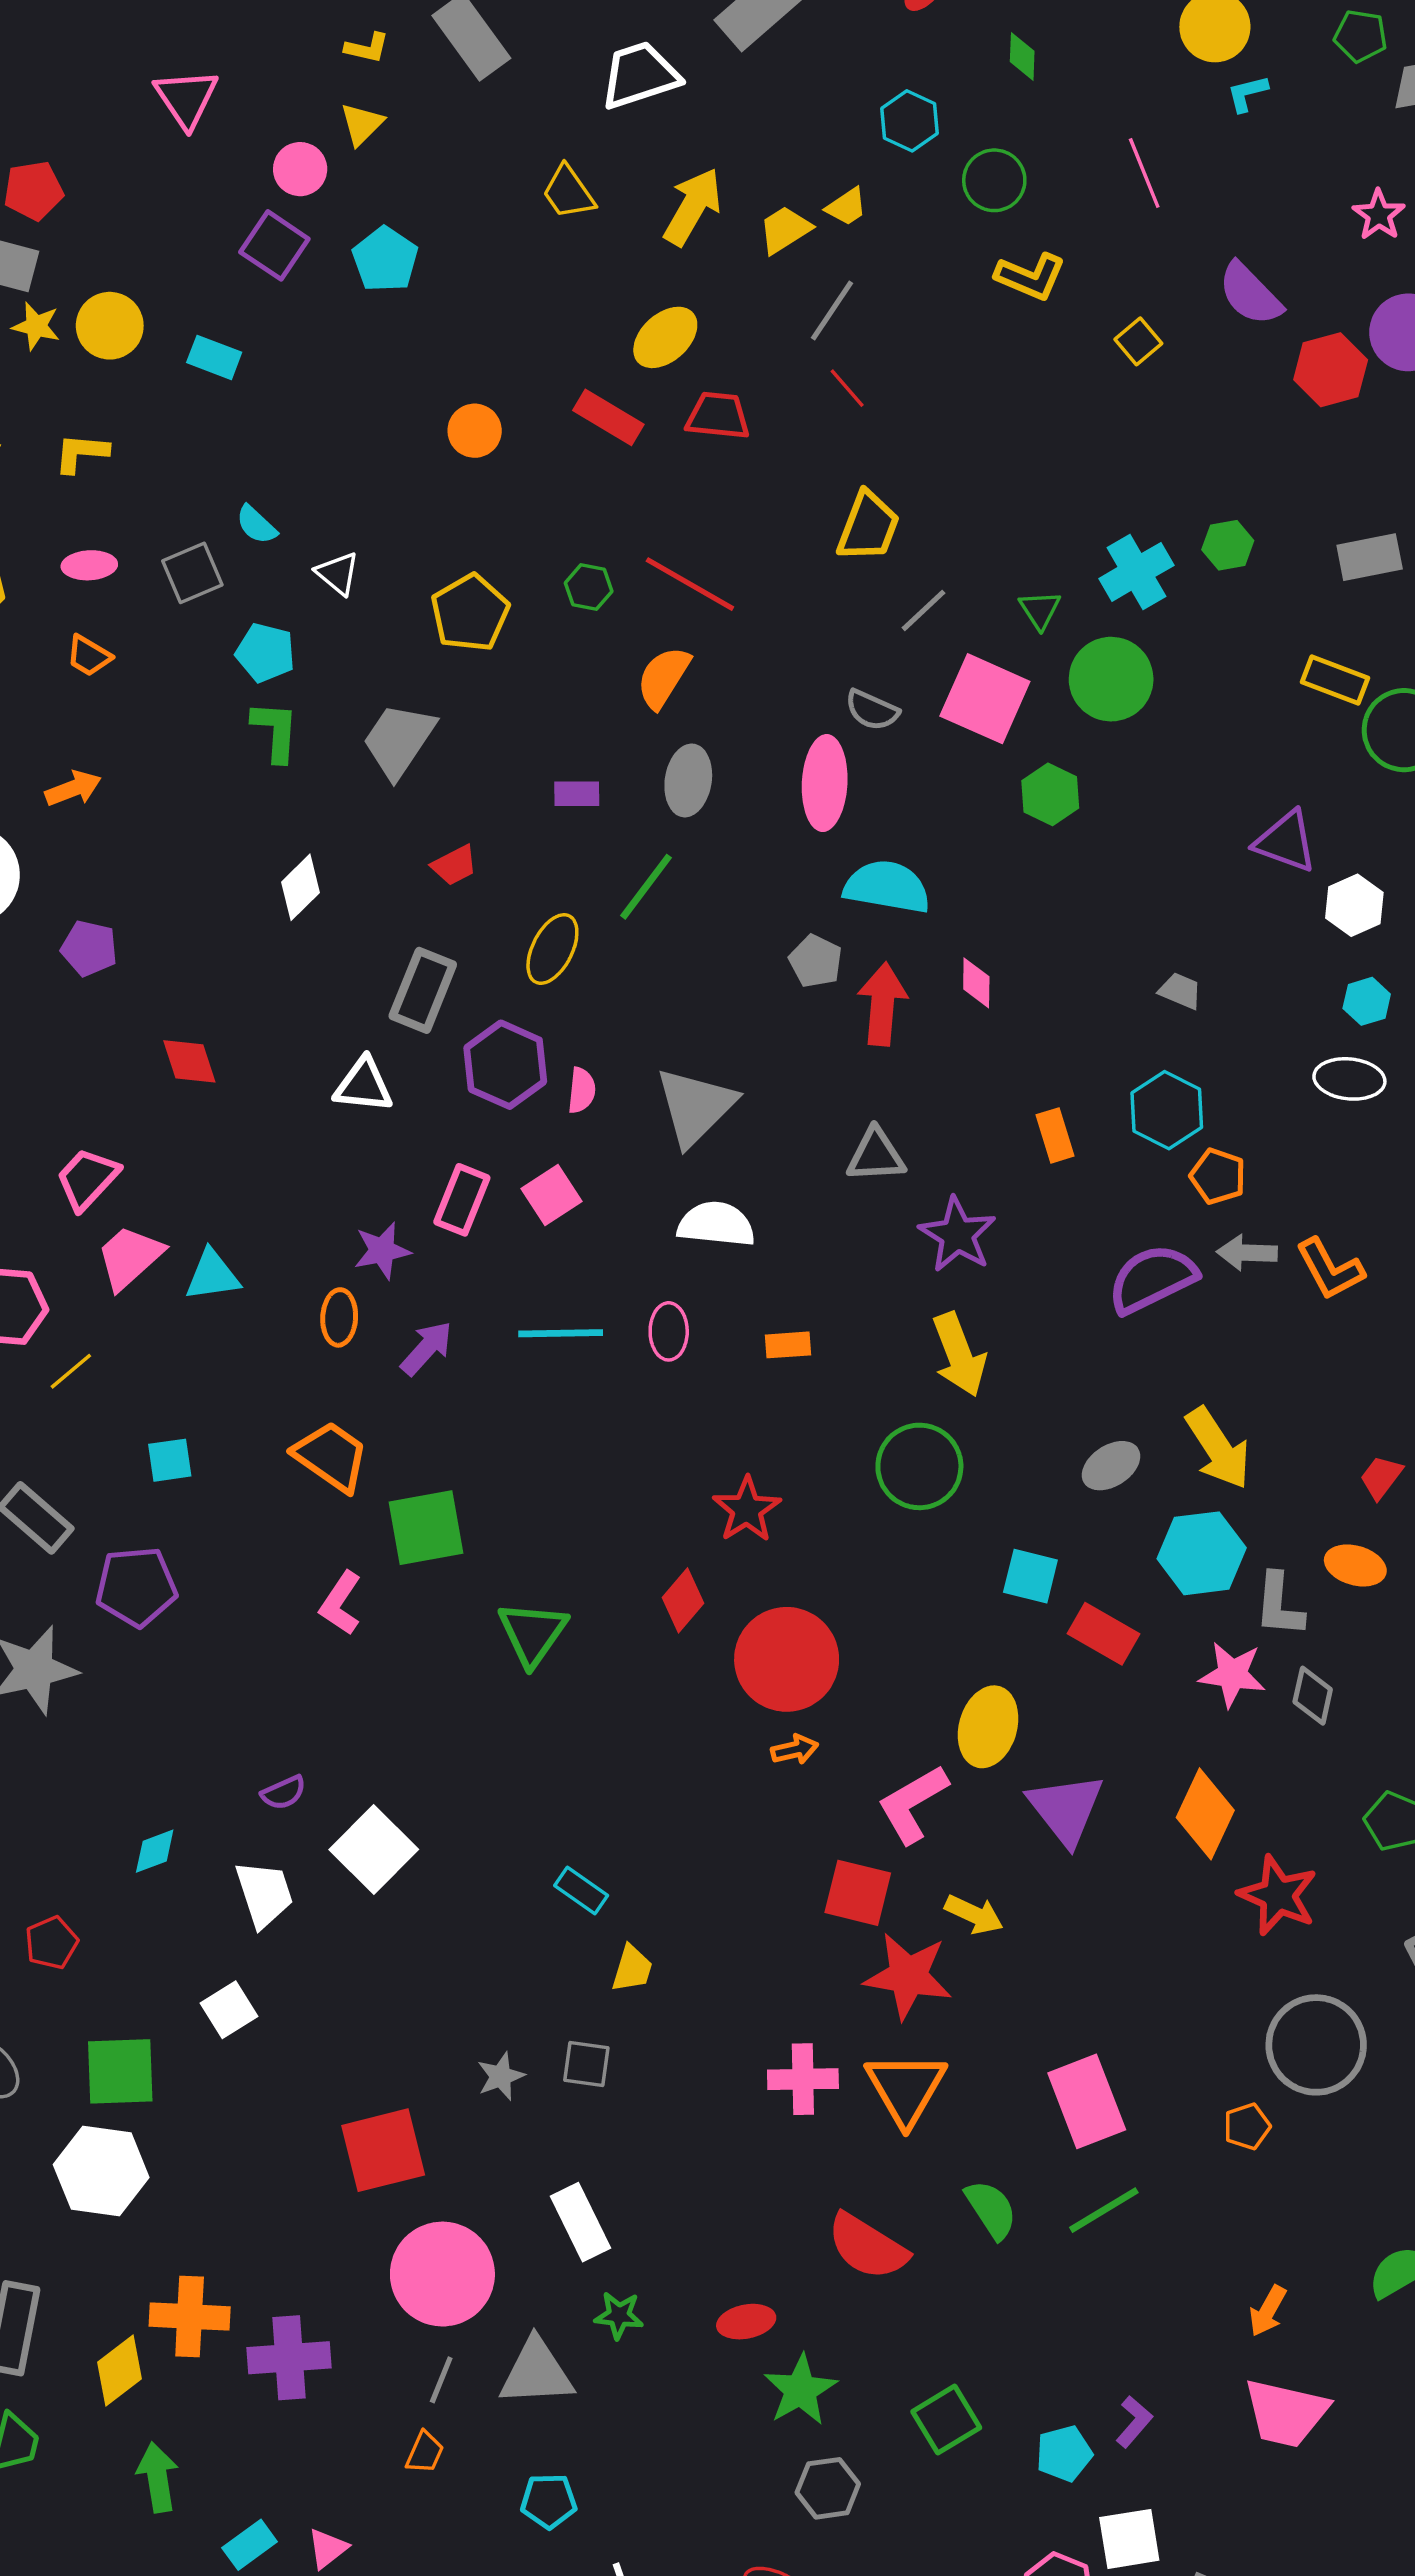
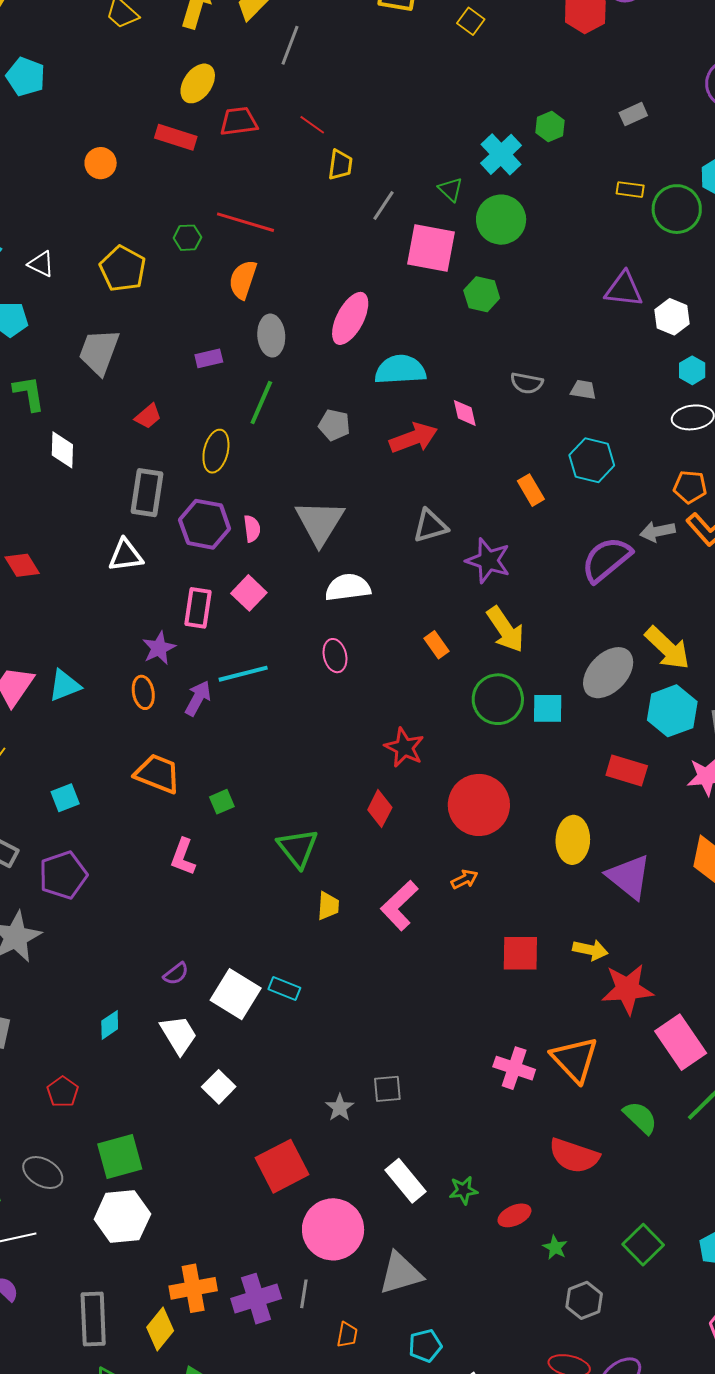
red line: (847, 388) -> (312, 125), moved
yellow trapezoid: (868, 527) -> (340, 165), size x0.7
gray rectangle: (1370, 557) -> (633, 114), size x0.7
yellow rectangle: (1335, 680) -> (630, 190), size x0.7
gray semicircle: (872, 710) -> (527, 383), moved
green L-shape: (275, 731) -> (29, 393), moved
pink ellipse: (825, 783) -> (350, 318), turned 38
white diamond: (300, 887) -> (62, 450), turned -30
gray pentagon: (816, 961) -> (334, 425), moved
red arrow: (882, 1004) -> (414, 438), turned 78
orange pentagon: (1218, 1176) -> (690, 487), moved
cyan line: (561, 1333) -> (243, 674), moved
orange rectangle: (788, 1345) -> (436, 645), moved, turned 72
gray ellipse: (1111, 1466) -> (608, 673), size x1.6
green square: (426, 1528) -> (222, 802), size x0.5
cyan square: (1030, 1576) -> (548, 708), moved
red circle: (787, 1659) -> (479, 805), moved
pink L-shape: (913, 1804) -> (399, 905), moved
cyan rectangle: (581, 1891) -> (284, 988), moved
yellow trapezoid: (632, 1969) -> (328, 906), moved
red star: (908, 1976) -> (627, 989), moved
white square: (229, 2010) -> (219, 1087), moved
pink cross: (803, 2079) -> (514, 1068), turned 33
green star: (619, 2315) -> (463, 1190), moved
gray line: (441, 2380) -> (304, 1294), moved
green star: (800, 2390) -> (555, 1247), size x0.6

